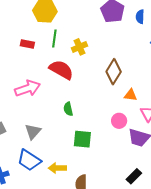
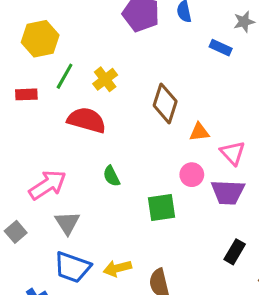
green line: (54, 39) -> (65, 76), turned 36
pink arrow: (28, 88) -> (48, 185), moved
green square: (82, 139) -> (161, 208), moved

